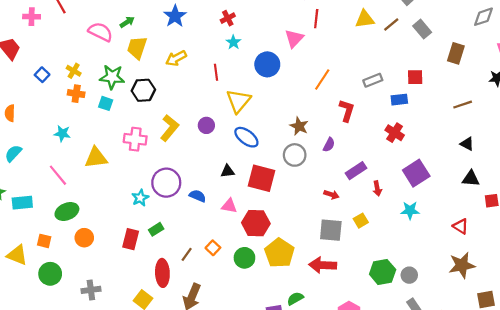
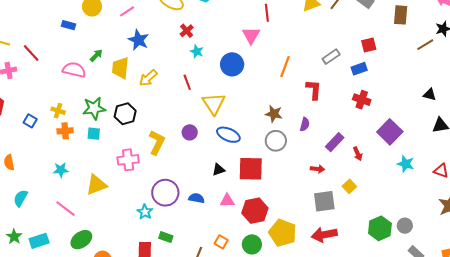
yellow trapezoid: (137, 48) -> (120, 68), moved
brown line: (463, 105) -> (425, 45), moved
cyan star: (410, 210) -> (406, 164), moved, turned 30
green rectangle: (156, 229) -> (166, 237), turned 64

